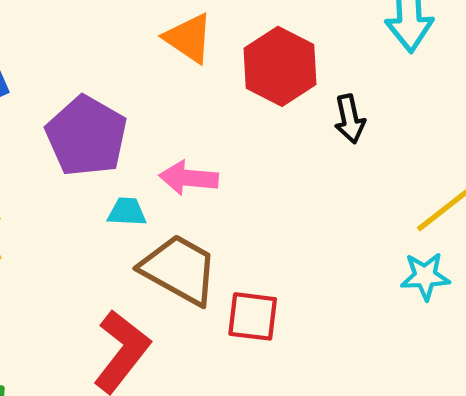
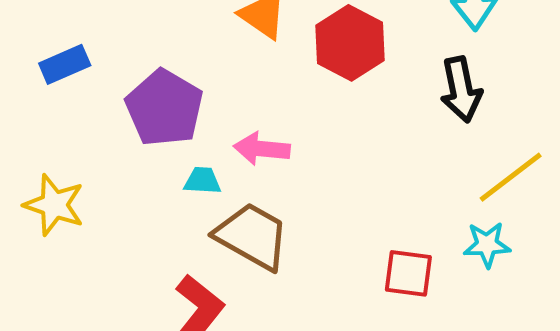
black arrow: (350, 119) -> (461, 89), moved, size x1.4
red square: (253, 316) -> (408, 273), moved

